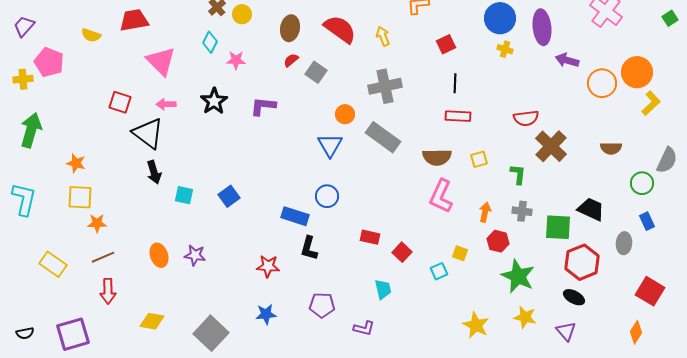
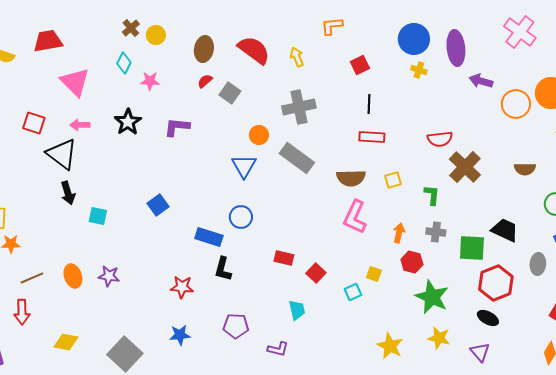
blue square: (229, 196) -> (158, 205), moved
brown line: (103, 257) -> (32, 278), moved

